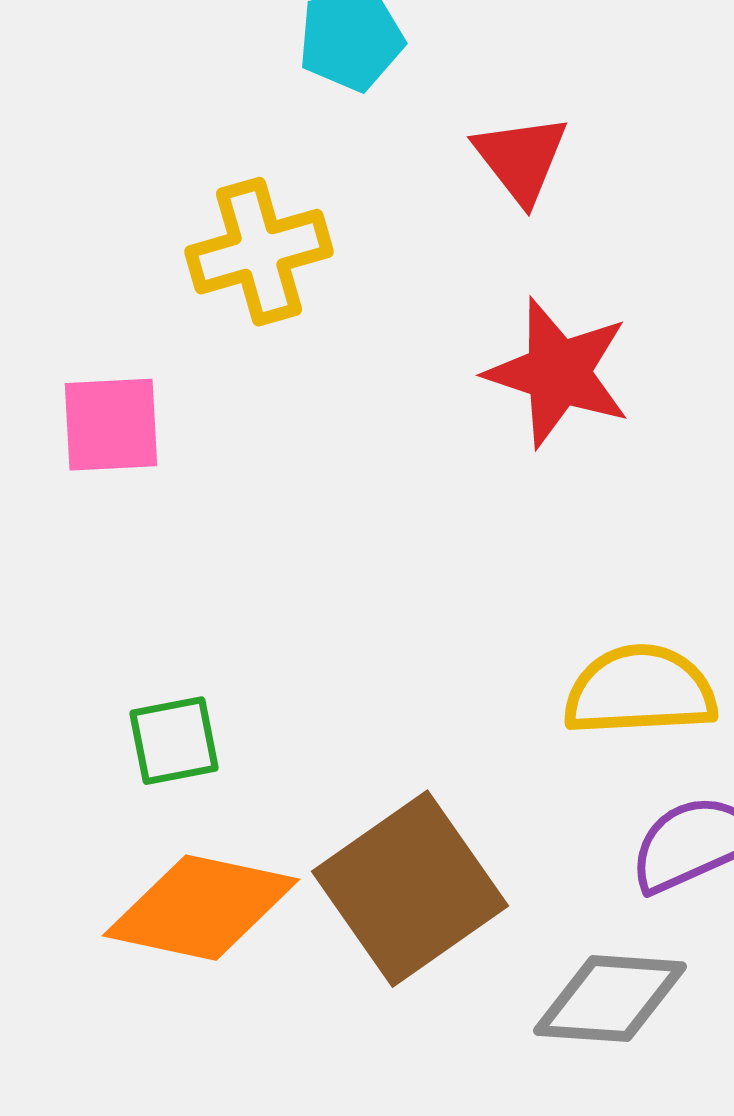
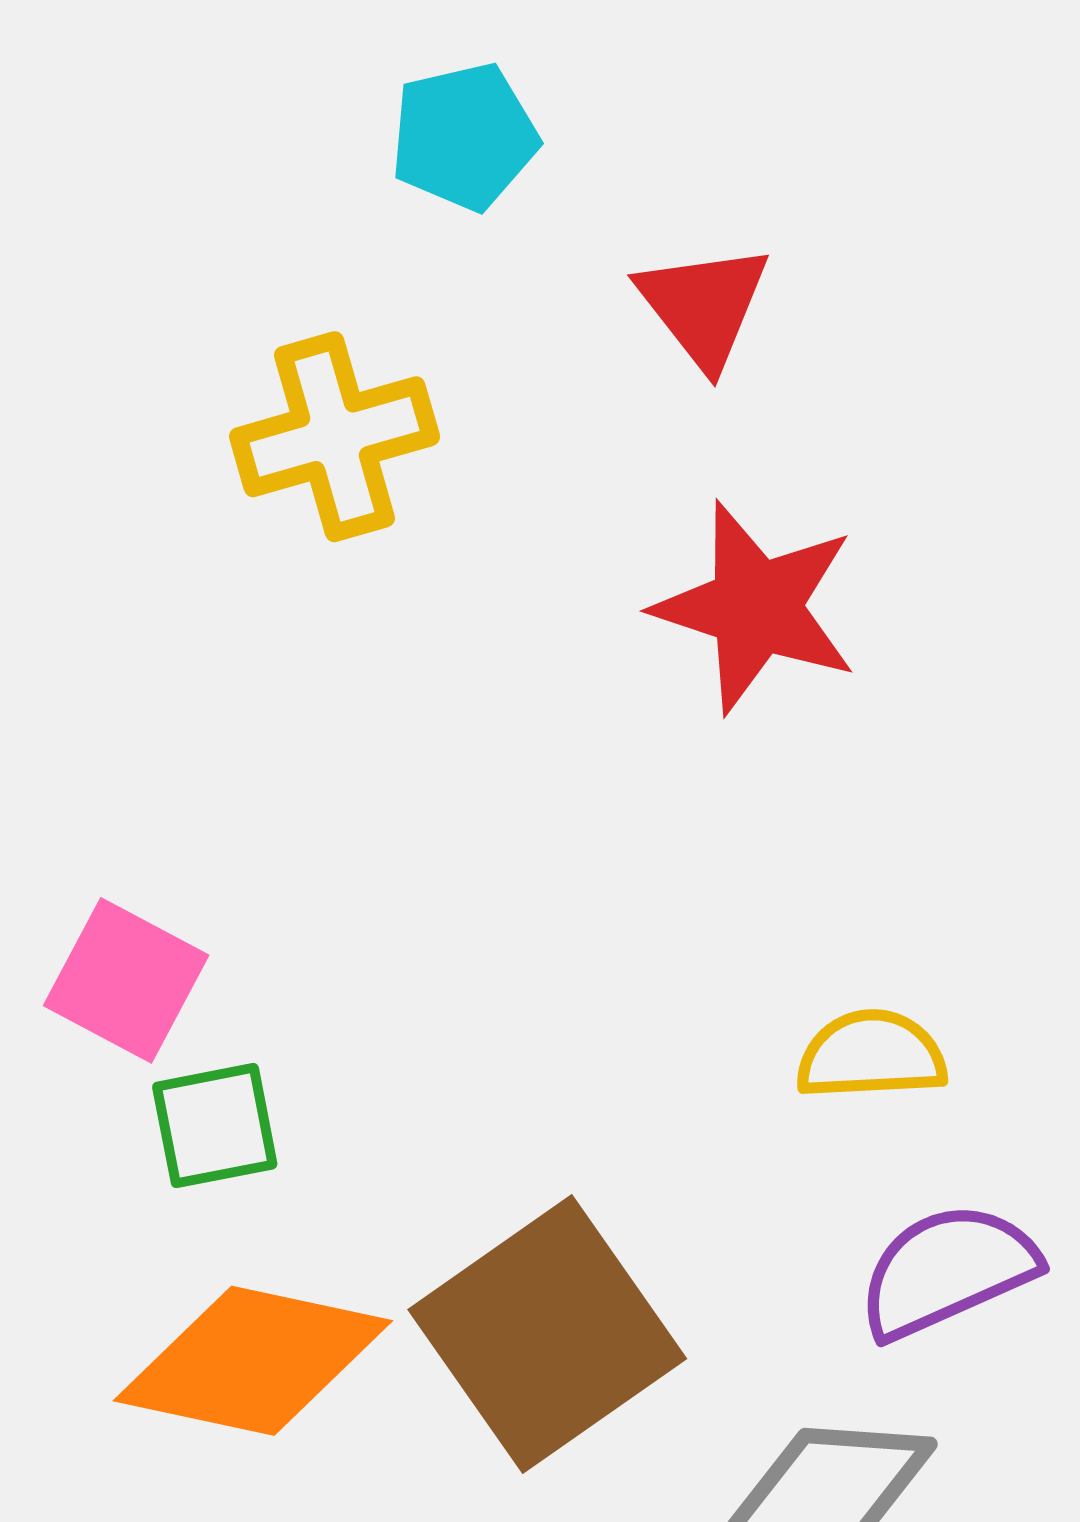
pink square: (111, 425) -> (126, 980), moved, turned 31
yellow semicircle: (640, 691) -> (871, 1055), size x0.7

